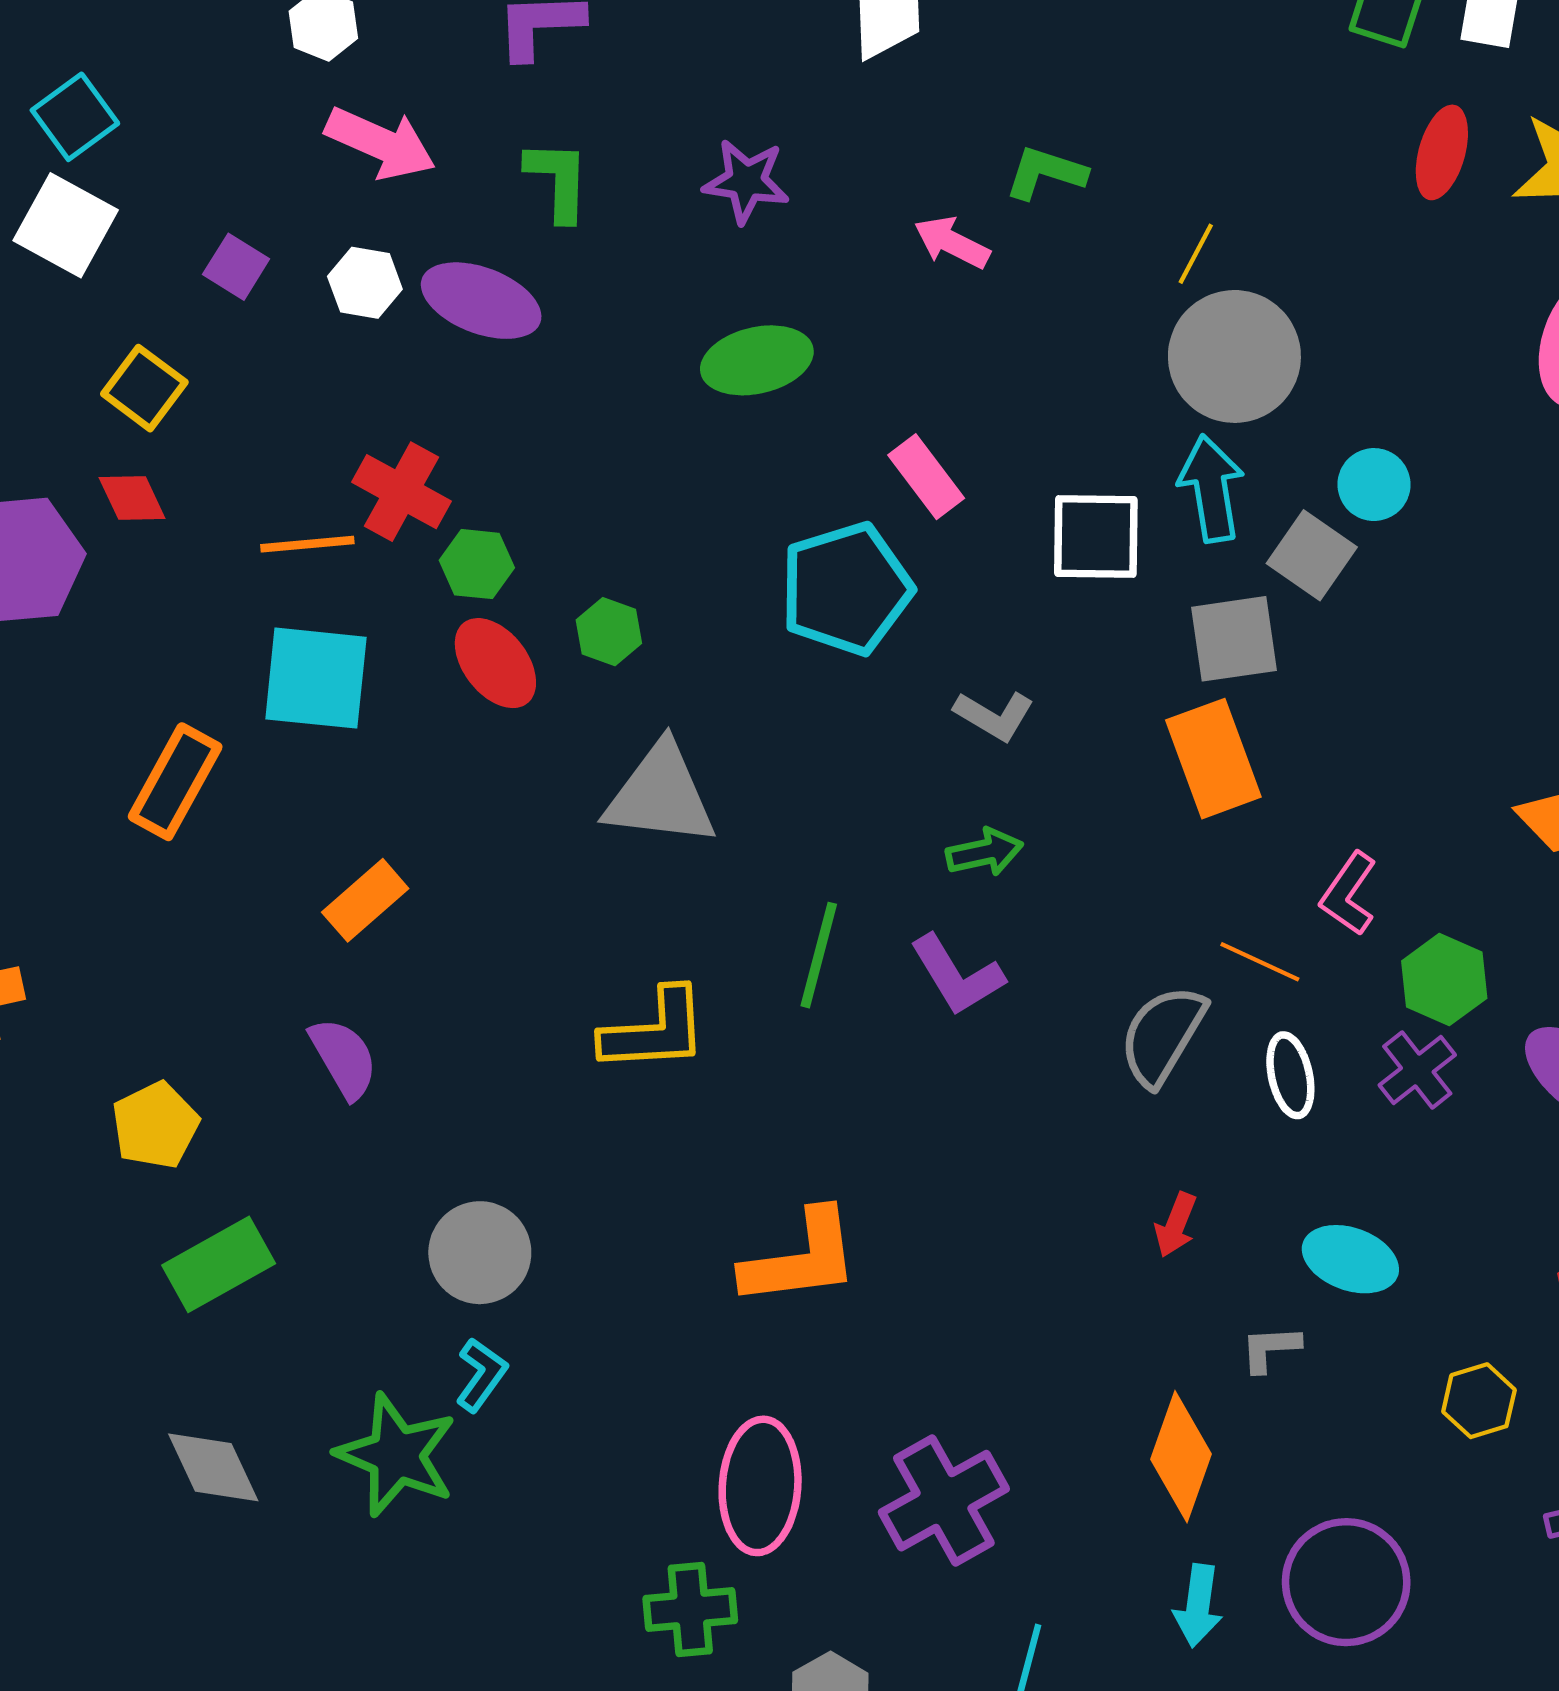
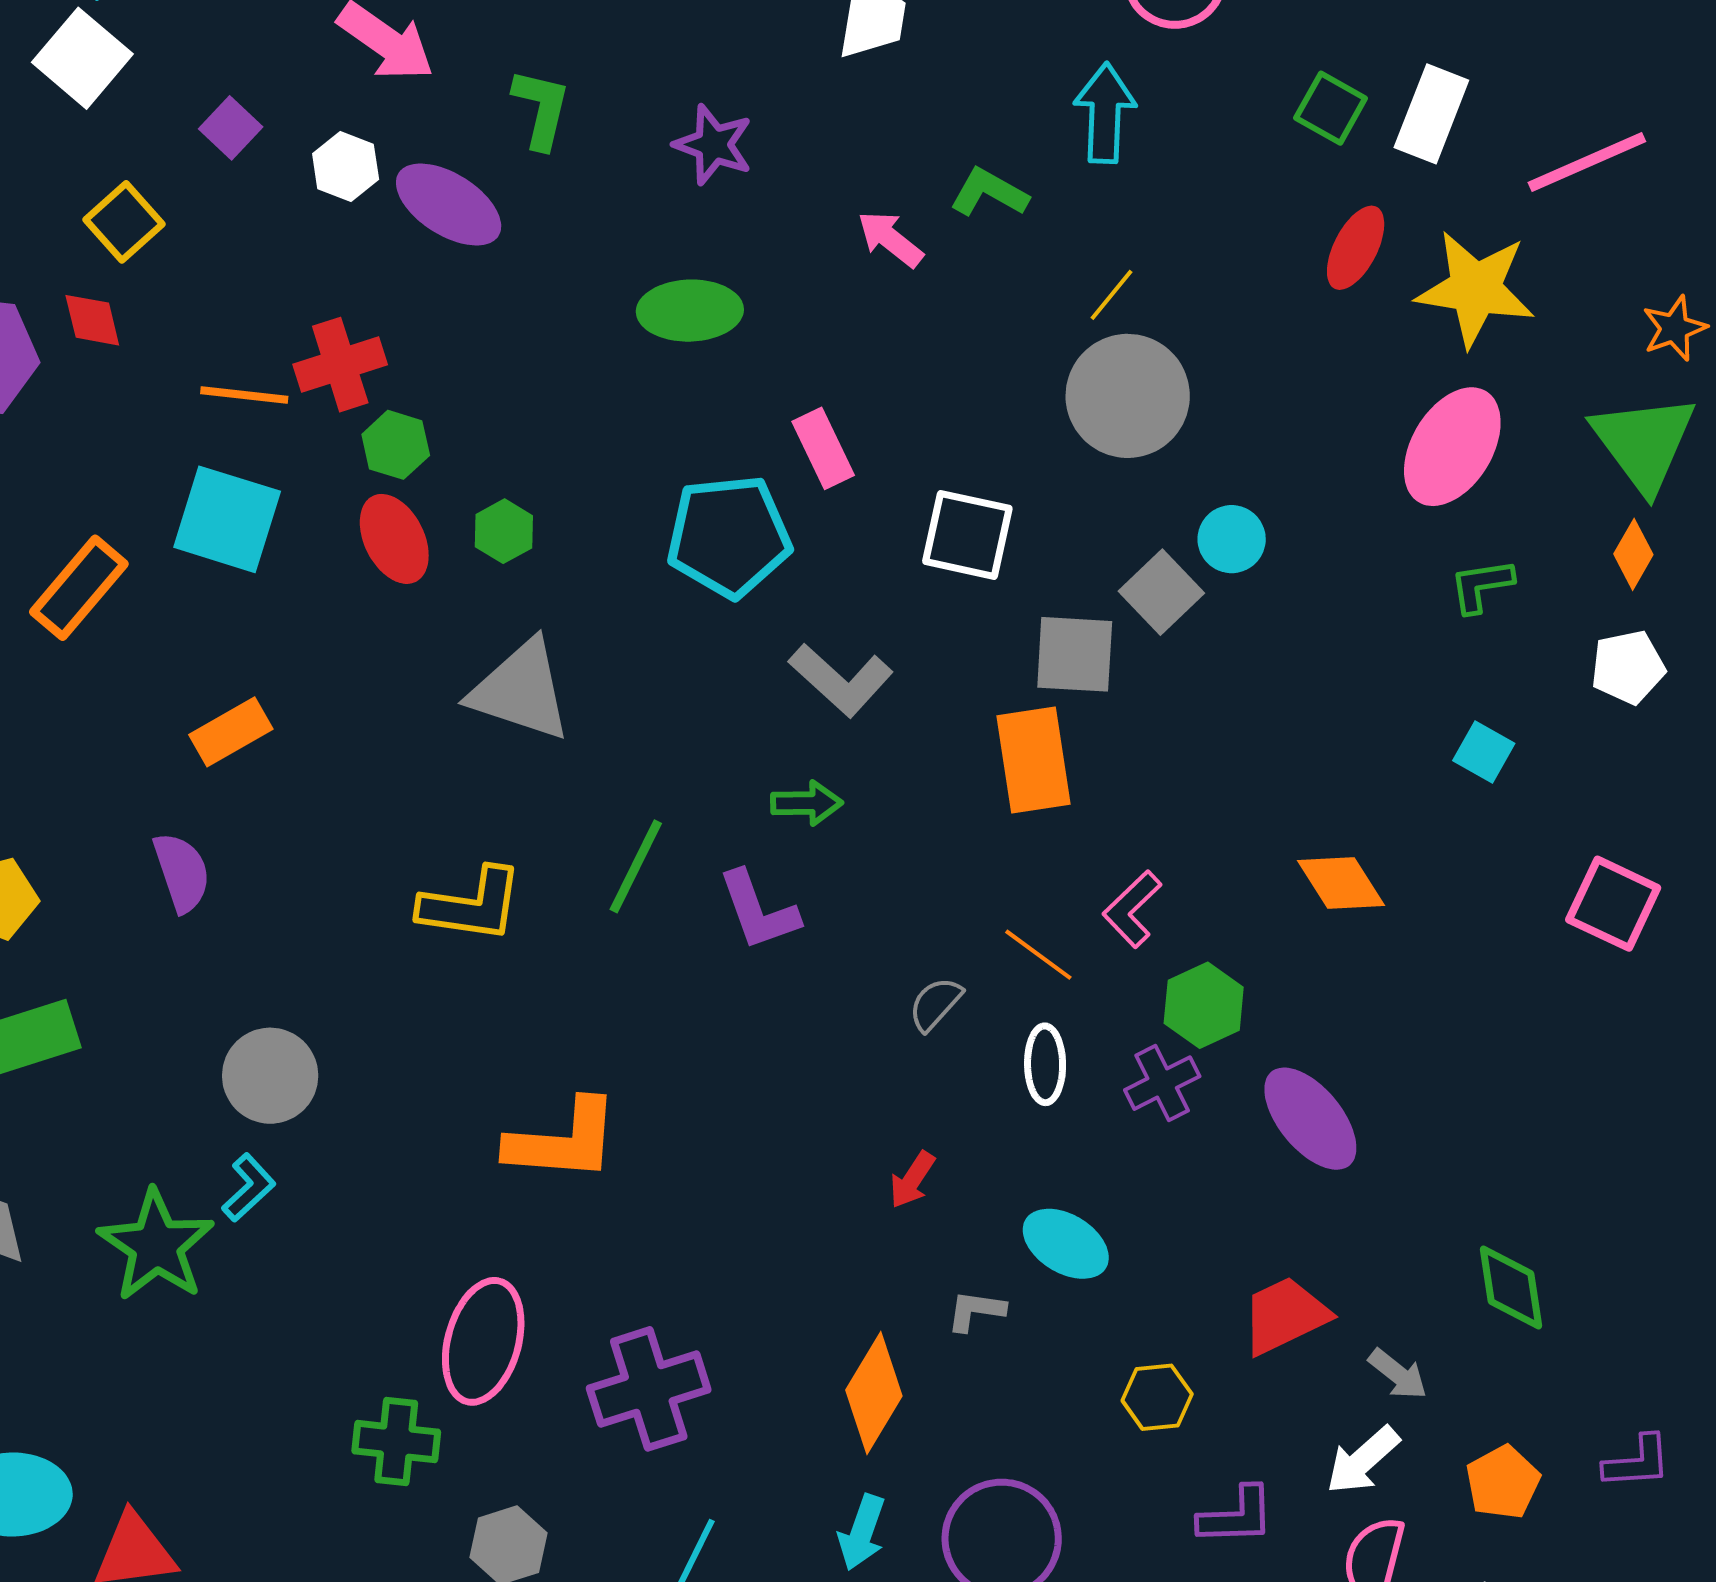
cyan arrow: (1211, 489) -> (1105, 113), moved
red cross: (402, 492) -> (340, 365), turned 32
gray L-shape: (994, 716) -> (841, 680), size x1.4
gray semicircle: (1162, 1035) -> (935, 1004), size x0.6

